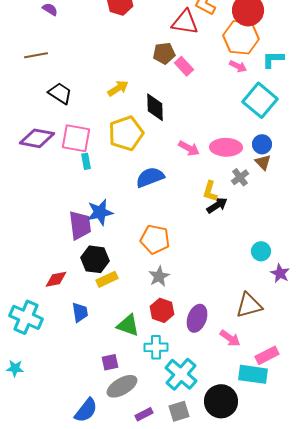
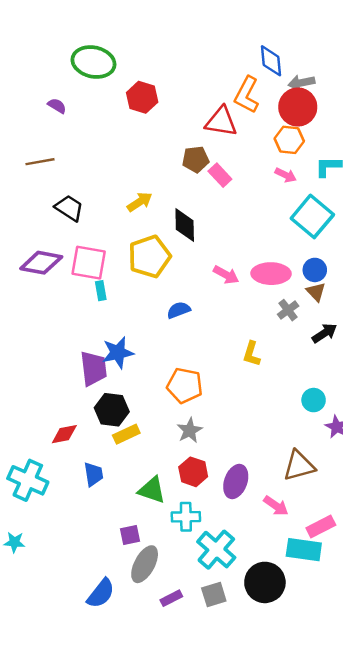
orange hexagon: (241, 37) -> (289, 140), size x0.7
blue semicircle: (150, 177) -> (179, 310), size x0.7
yellow L-shape: (210, 191) -> (252, 354), moved
black arrow: (217, 205) -> (325, 333), moved
gray ellipse: (122, 386) -> (145, 564), turned -32

